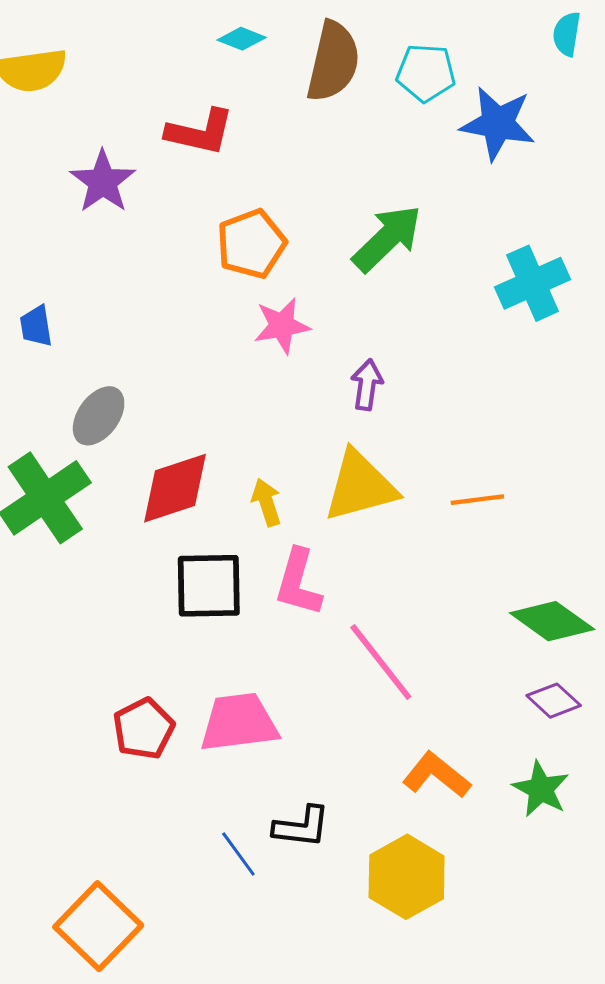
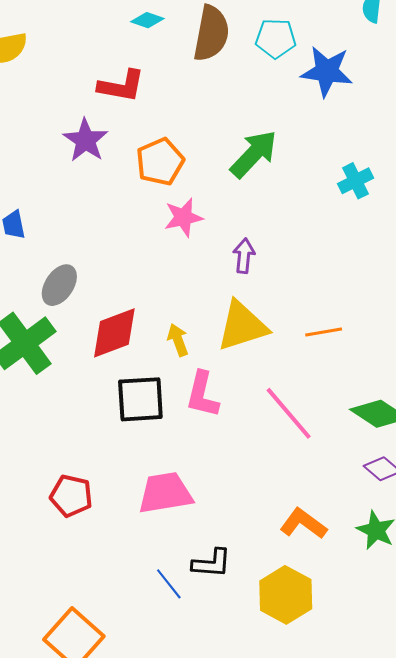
purple star: (103, 182) -> (86, 140), moved
cyan cross: (533, 283) -> (356, 181), size x0.7
pink line: (381, 662) -> (289, 413), moved
red pentagon: (144, 729) -> (71, 496), moved, turned -30

